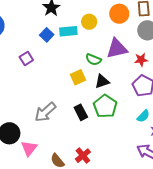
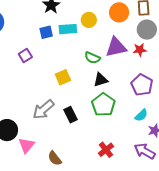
blue square: (47, 35) -> (46, 32), turned 32
red star: (141, 60) -> (140, 50), moved
yellow square: (78, 77) -> (63, 77), moved
black rectangle: (81, 112) -> (70, 115), moved
red cross: (83, 156) -> (106, 150), moved

